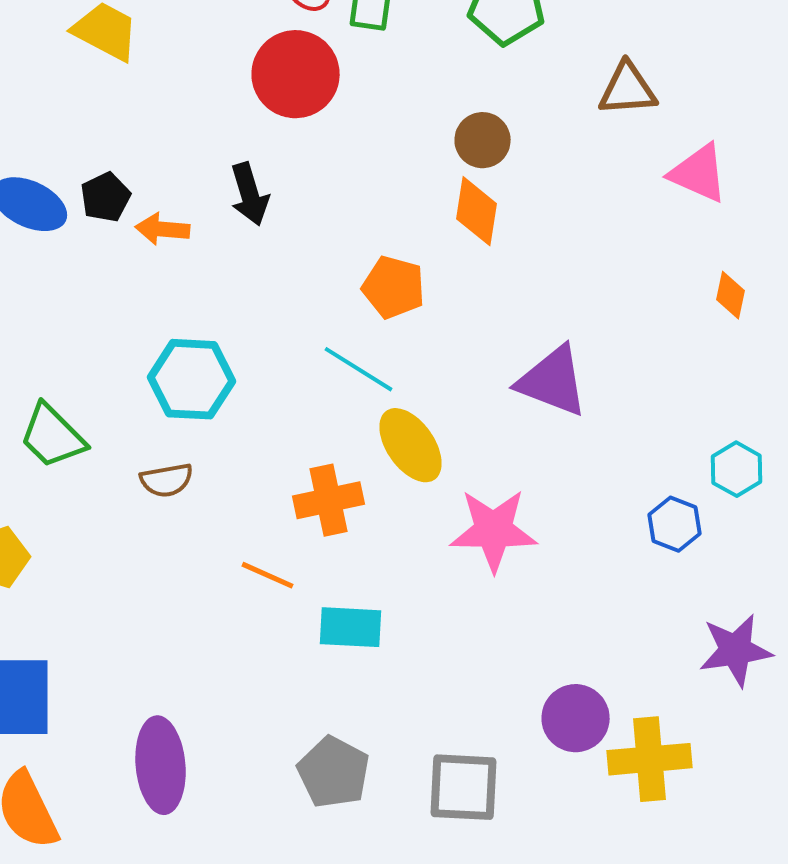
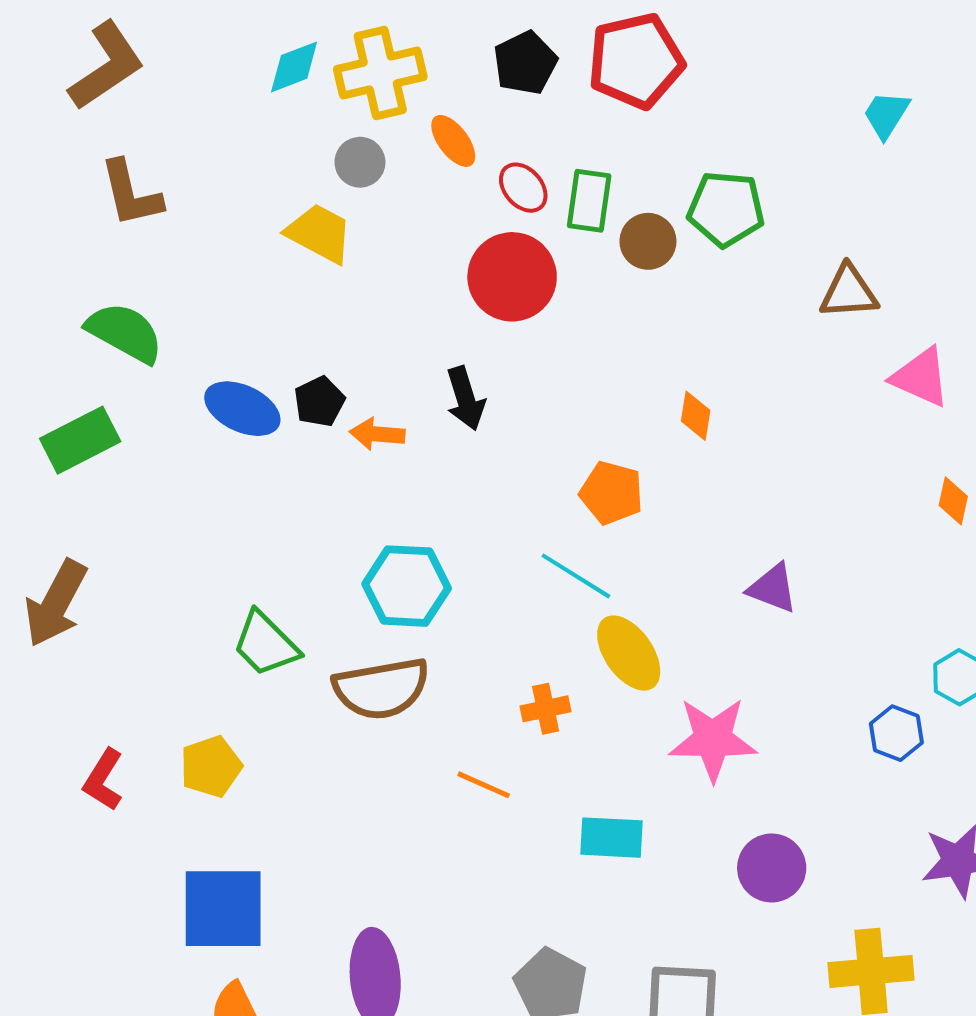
brown circle: (483, 140) -> (648, 241), moved
orange diamond: (477, 211) -> (696, 416), size x0.7
purple triangle: (553, 381) -> (773, 588), size x0.7
brown semicircle: (167, 480) -> (381, 689), size x1.8
orange cross: (329, 500) -> (546, 709), size x0.7
cyan rectangle: (351, 627) -> (611, 838), moved
purple circle: (576, 718) -> (772, 868), moved

